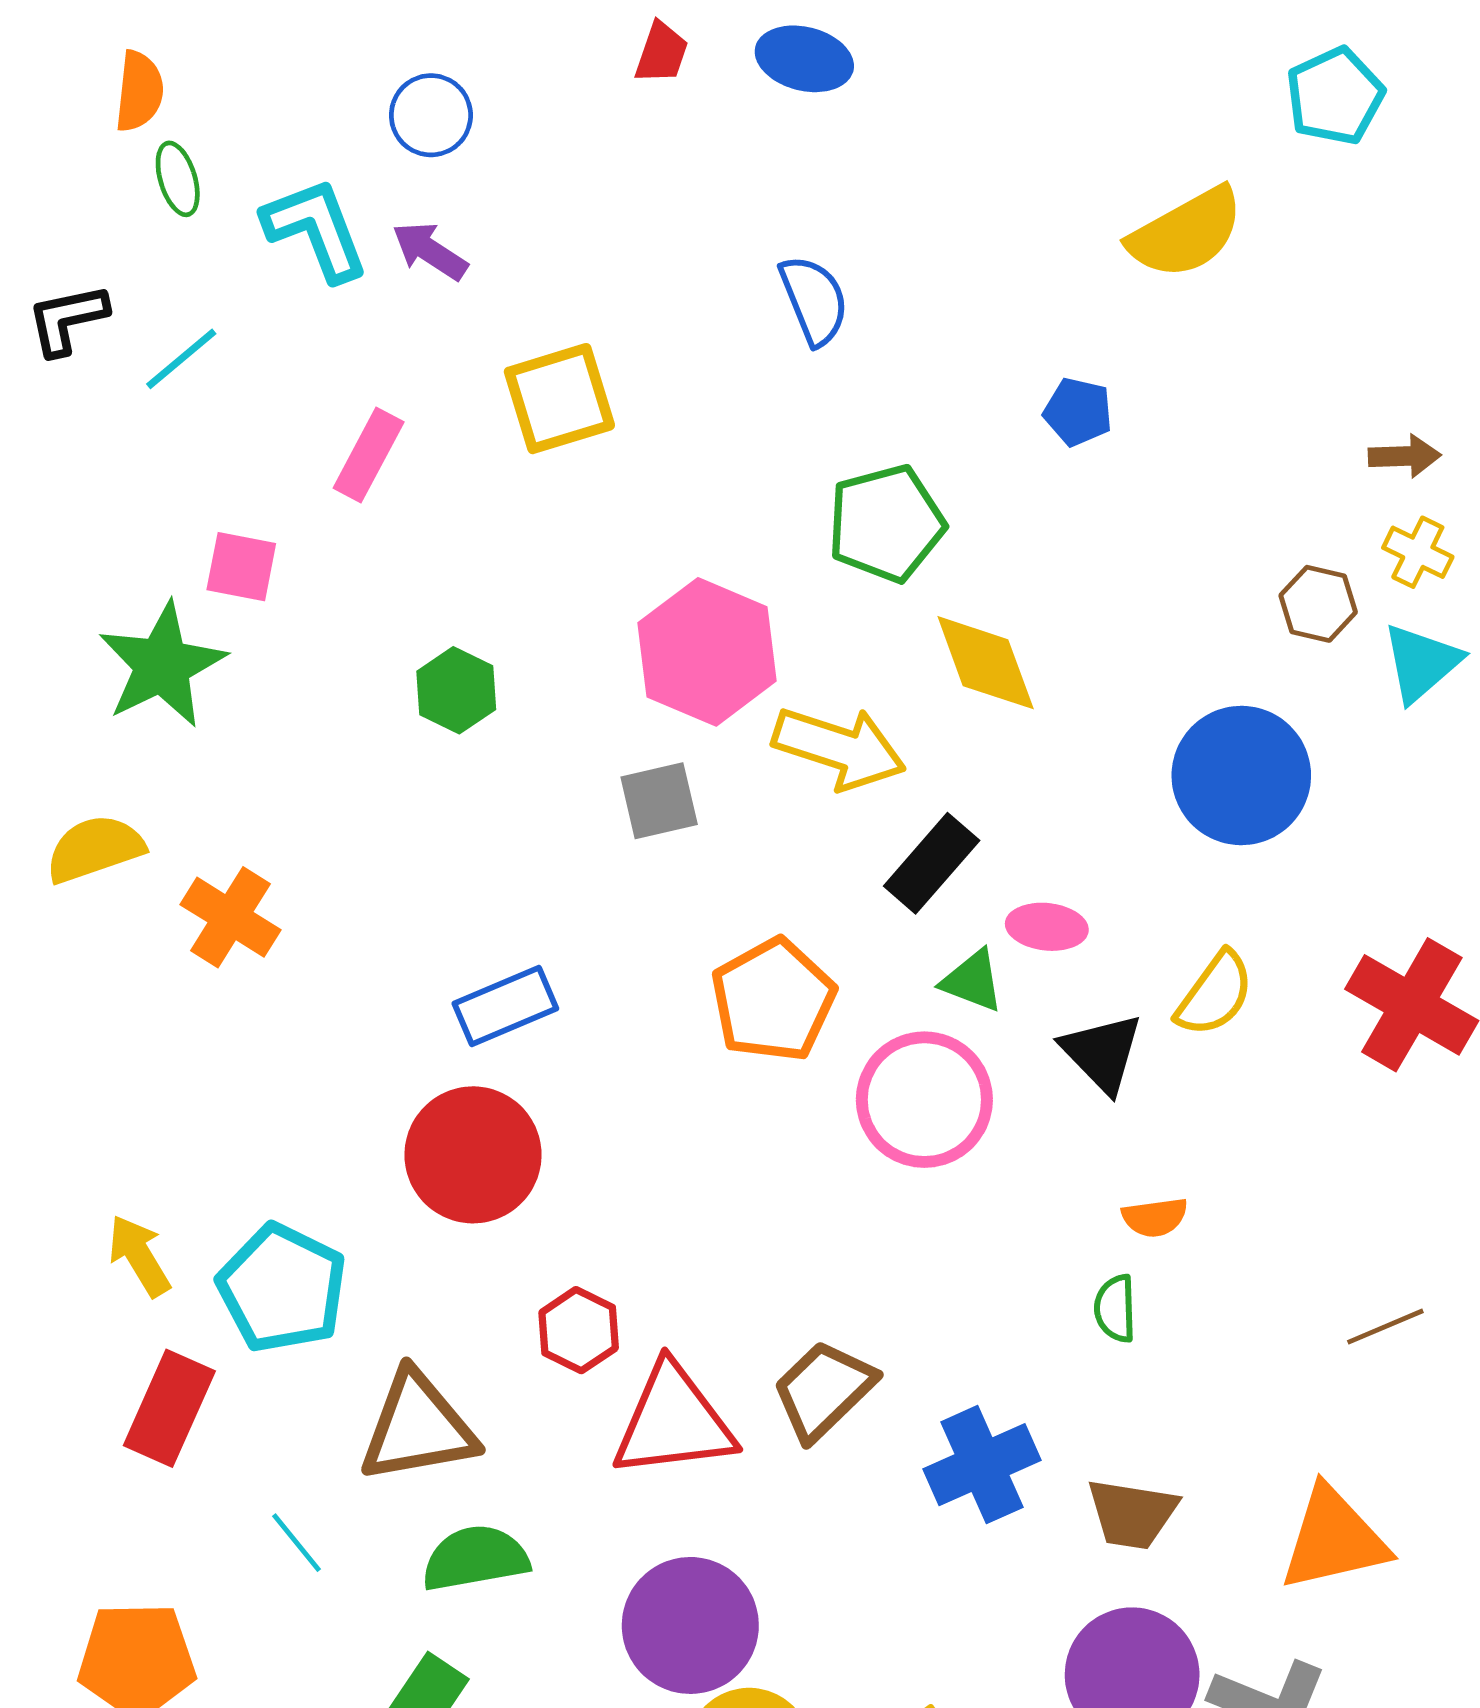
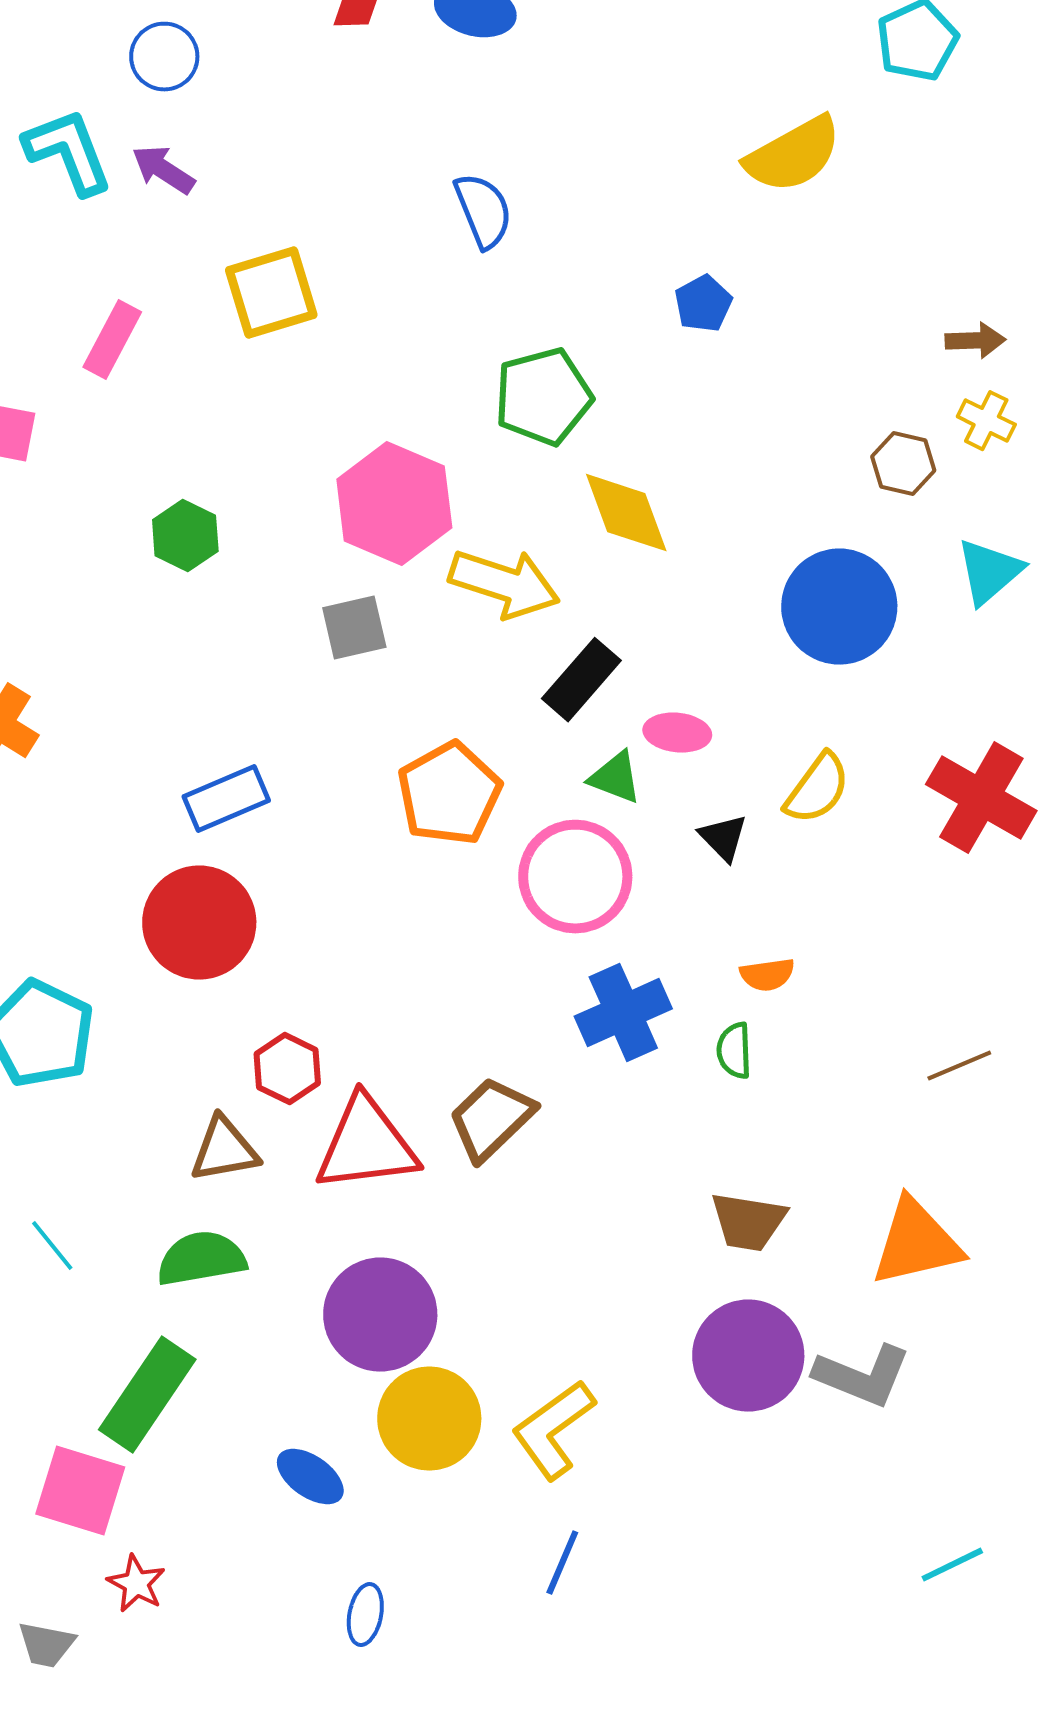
blue pentagon: (1078, 412) -> (703, 304), turned 30
cyan triangle: (1421, 663) -> (989, 572), moved
black triangle: (1102, 1053) -> (723, 838), size x0.7
brown triangle: (418, 1427) -> (224, 1150), moved, size x0.7
blue cross: (982, 1465) -> (623, 1013), moved

